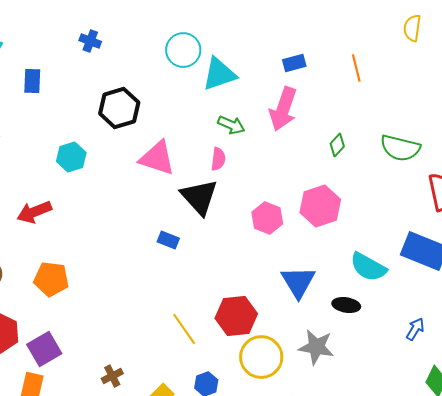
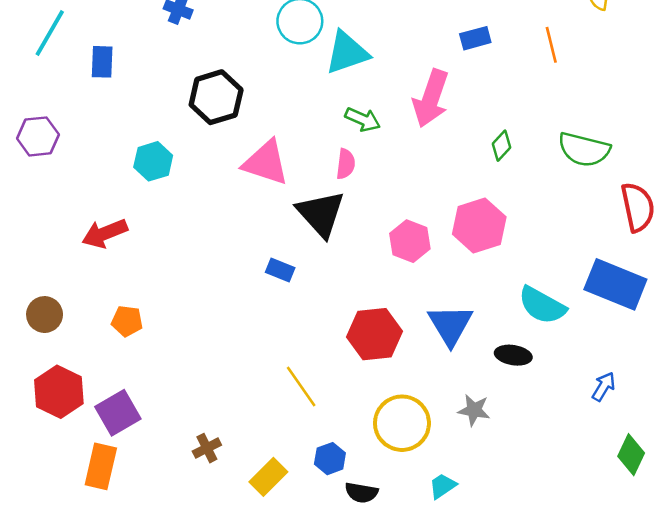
blue rectangle: (294, 63) -> (475, 38), moved
orange line: (356, 68) -> (551, 45), moved
orange pentagon: (51, 279) -> (127, 321), size x0.7
red hexagon: (236, 316) -> (374, 334), moved
gray star: (316, 347) -> (474, 410), size x0.7

